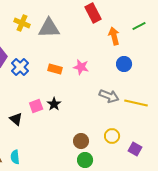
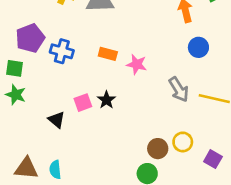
blue cross: (20, 67) -> (62, 51), turned -30
pink star: (81, 67) -> (137, 64), moved
gray arrow: (109, 96) -> (179, 89), turned 36
brown circle: (81, 141) -> (158, 149), moved

